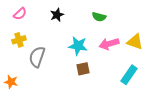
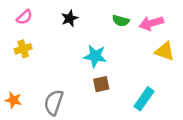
pink arrow: (109, 44) -> (151, 23), moved
gray semicircle: (37, 57) -> (54, 102), moved
cyan rectangle: (129, 75) -> (144, 99), moved

